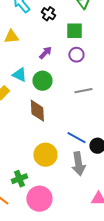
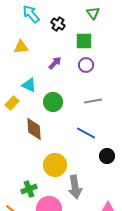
green circle: (42, 81) -> (53, 102), moved
brown diamond: (37, 111) -> (34, 129), moved
blue line: (76, 138) -> (86, 133), moved
gray arrow: (78, 164) -> (75, 187), moved

